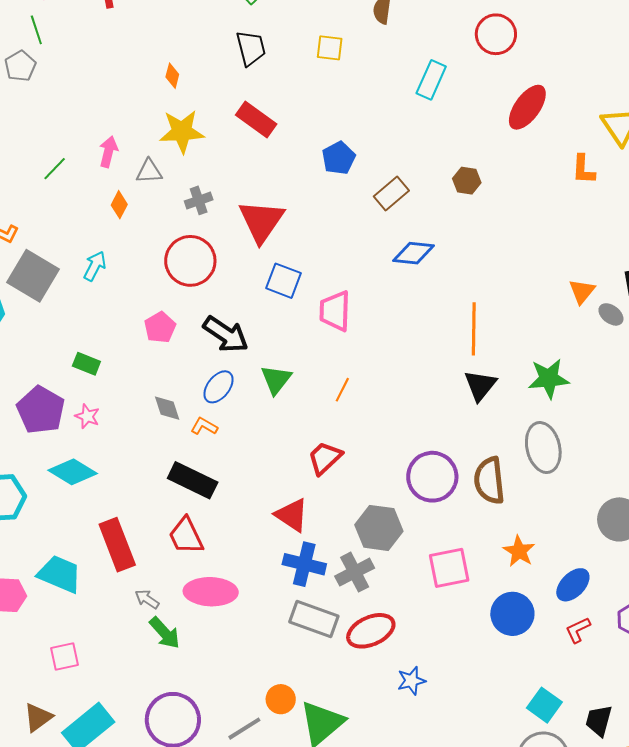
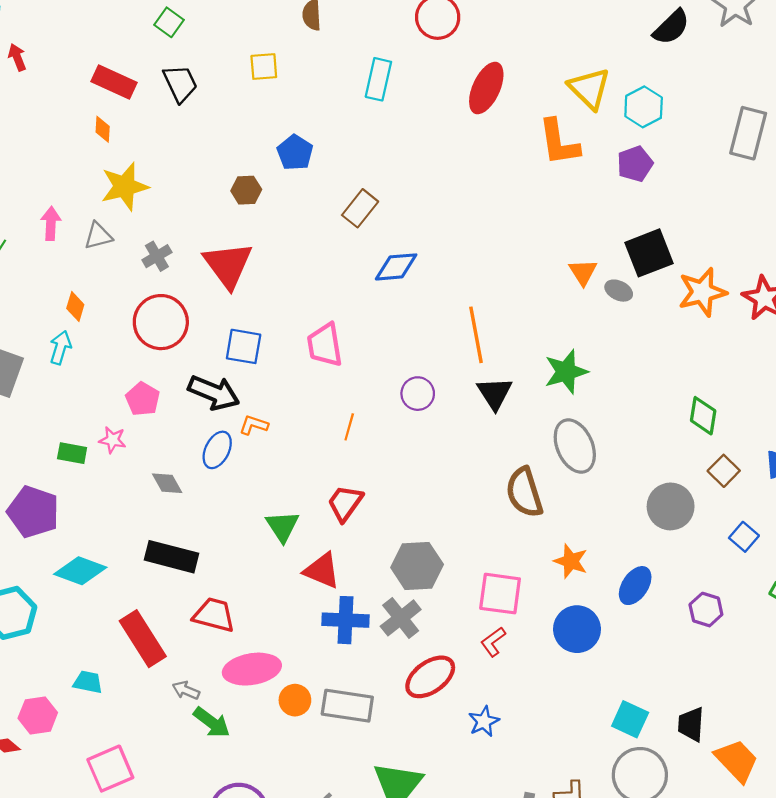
red rectangle: (256, 120) -> (114, 82), moved
blue pentagon: (339, 158) -> (295, 153), moved
orange L-shape: (583, 169) -> (559, 142), size x1.5
brown hexagon: (467, 181) -> (246, 190), moved
orange diamond: (119, 205) -> (75, 307), moved
blue square: (284, 281) -> (244, 346), moved
green triangle: (276, 380) -> (282, 526), moved
pink star: (87, 416) -> (113, 440), moved
orange L-shape: (204, 426) -> (254, 425), moved
purple circle: (432, 477) -> (418, 394), moved, size x0.6
black rectangle: (193, 480) -> (171, 557), moved
red trapezoid: (186, 536) -> (214, 615), turned 141
pink square: (449, 568) -> (500, 594), turned 30
cyan trapezoid: (60, 574) -> (88, 682), size x0.6
gray rectangle: (314, 619) -> (347, 706), moved
red L-shape: (578, 630) -> (493, 642), moved
pink square: (65, 656) -> (110, 769), size x1.4
orange circle: (281, 699) -> (295, 700), moved

